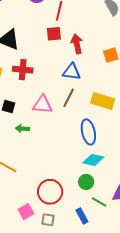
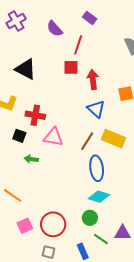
red cross: (23, 70) -> (35, 115), moved
blue triangle: (72, 72) -> (96, 109), moved, turned 30
brown line: (69, 98) -> (87, 141), moved
pink square: (26, 212) -> (25, 226), moved

